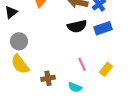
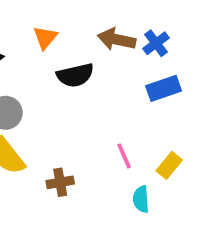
black semicircle: (77, 26) -> (75, 75), moved
cyan semicircle: (75, 87) -> (141, 199), moved, turned 64

